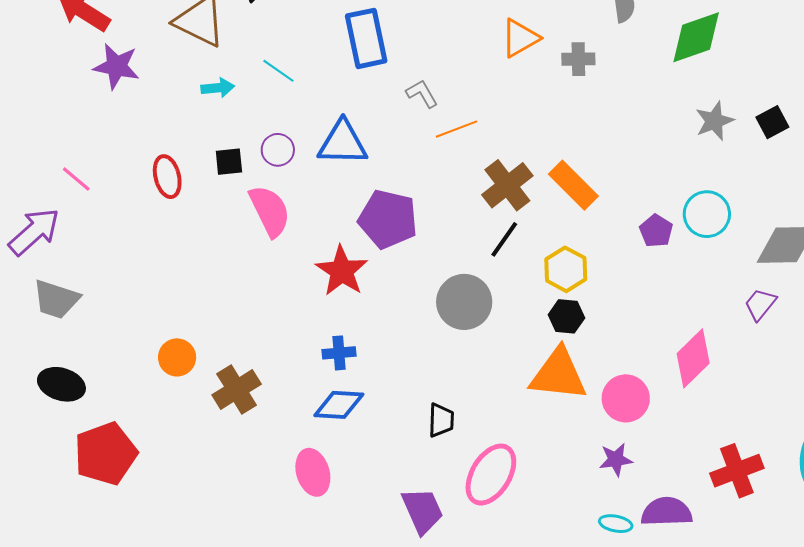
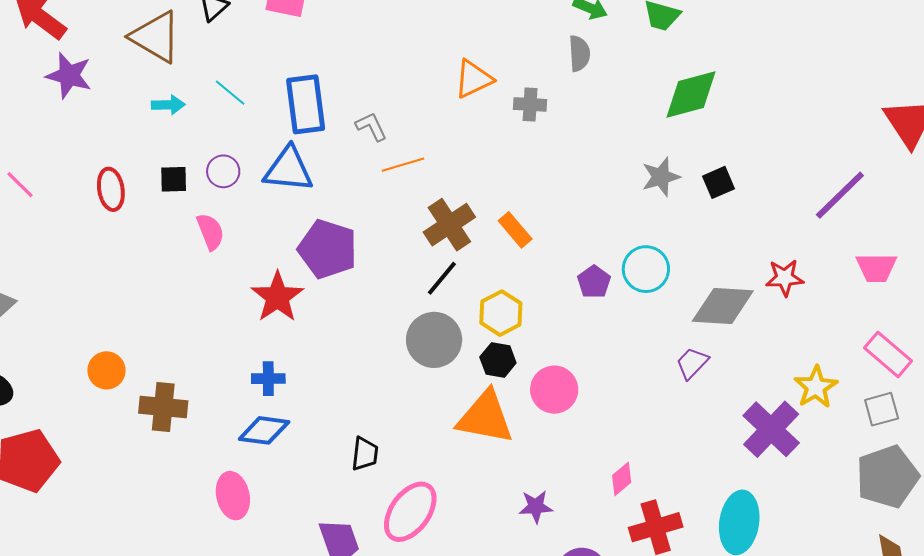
green diamond: (696, 37) -> (691, 95), moved
blue rectangle: (366, 38) -> (306, 104), moved
orange rectangle: (573, 185) -> (515, 230), size x0.7
pink semicircle: (270, 211) -> (210, 232), size x0.7
gray circle: (464, 302) -> (434, 340), moved
pink diamond: (693, 358) -> (622, 479), moved, size x0.6
brown cross: (237, 390) -> (163, 407), turned 33
pink circle: (626, 398) -> (554, 390), moved

